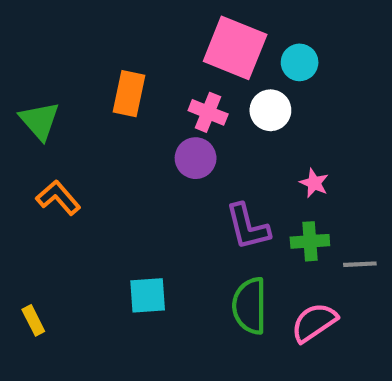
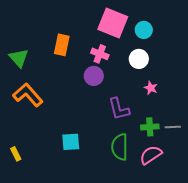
white circle: (270, 110) -> (139, 59), moved
orange L-shape: (58, 198) -> (28, 95), size x1.4
green cross: (310, 241) -> (150, 127), moved

